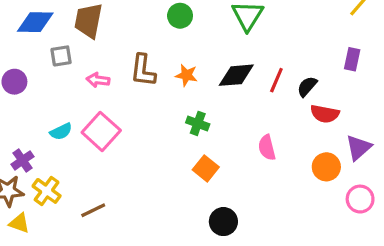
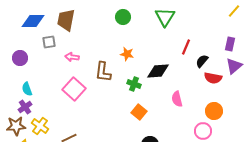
brown L-shape: (143, 70) -> (103, 72), moved
black diamond: (236, 75) -> (158, 71), moved
red line: (276, 80) -> (186, 47), moved
cyan semicircle: (61, 131) -> (27, 89), moved, turned 96
purple triangle: (358, 148) -> (234, 66), moved
pink circle: (360, 199) -> (203, 131), moved

